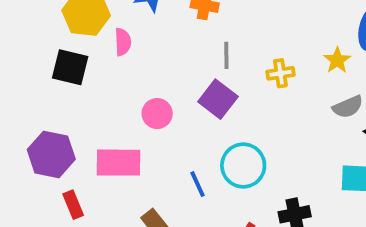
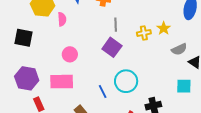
yellow star: (337, 60) -> (164, 28), moved
black square: (70, 67) -> (23, 38), moved
pink circle: (157, 114) -> (70, 54), moved

